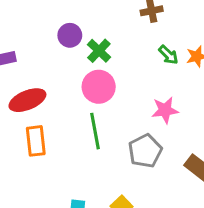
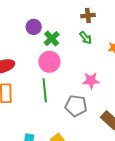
green arrow: (168, 55) -> (86, 38), moved
gray pentagon: (145, 151) -> (76, 106), turned 30

